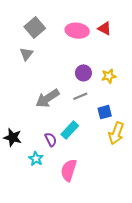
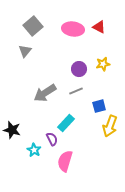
yellow star: (109, 76) -> (103, 64), moved
purple semicircle: (51, 140) -> (52, 139), moved

